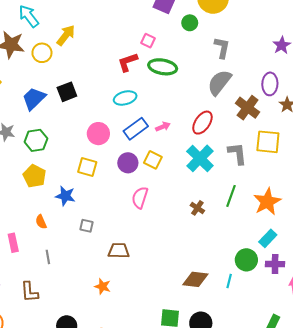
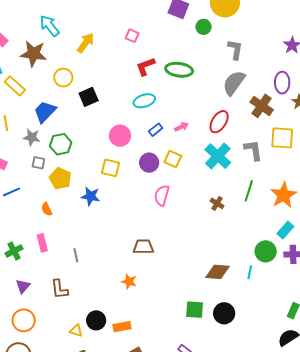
pink square: (148, 41) -> (132, 36), moved
yellow circle: (42, 53) -> (63, 78), moved
blue trapezoid: (34, 99) -> (45, 112), moved
blue rectangle: (136, 129) -> (156, 130), size x0.6
orange semicircle: (41, 222) -> (47, 209), moved
gray square: (86, 226) -> (38, 163), moved

